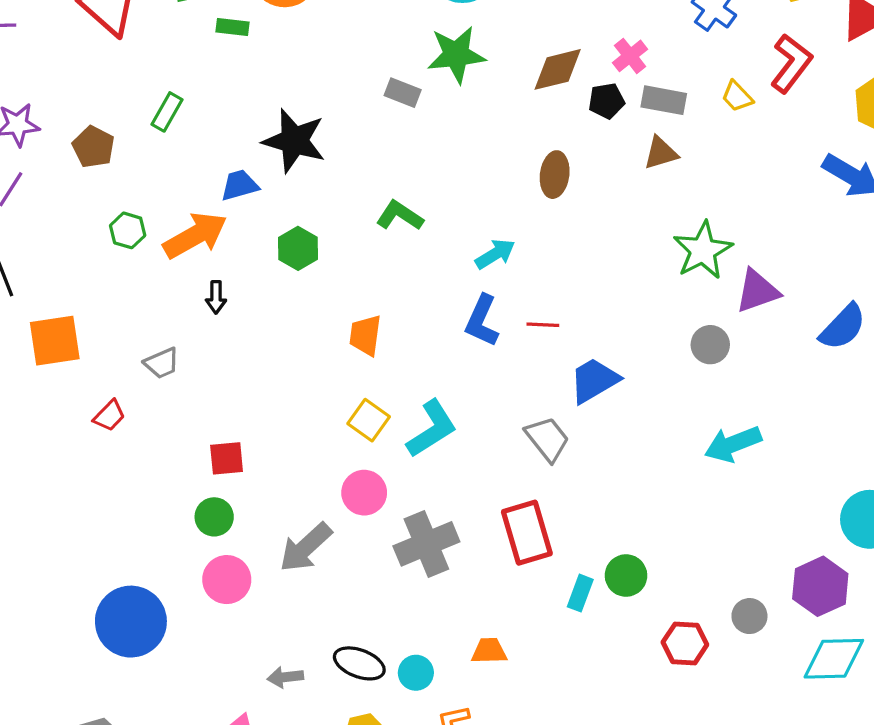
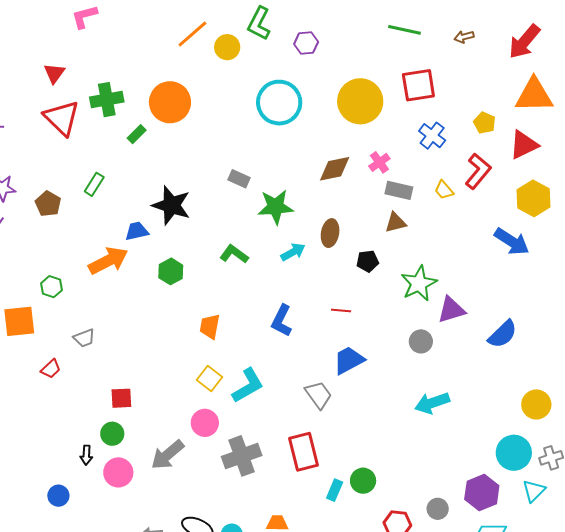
green rectangle: (233, 27) -> (137, 134), turned -54
green star: (456, 55) -> (276, 207), moved
black pentagon: (606, 101) -> (368, 261), moved
green hexagon: (128, 230) -> (51, 287), moved
cyan arrow: (495, 254) -> (293, 252), moved
black arrow: (216, 297) -> (86, 455), moved
red line: (543, 325) -> (341, 311), moved
blue circle: (131, 622) -> (58, 496), size x0.5

